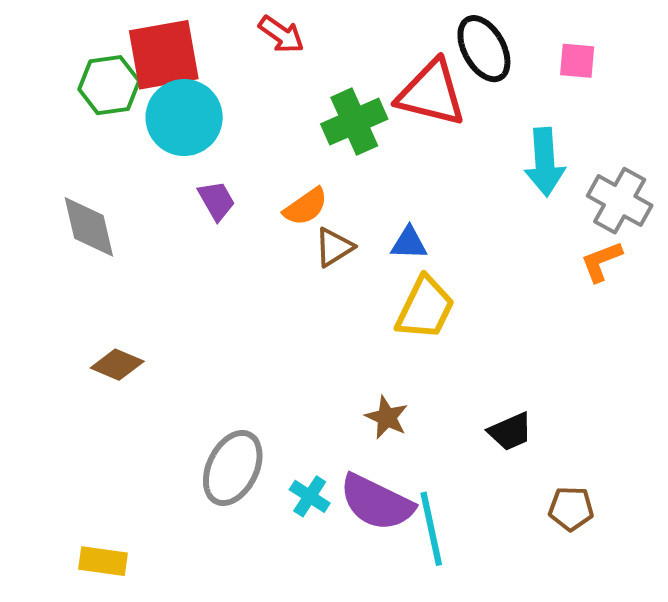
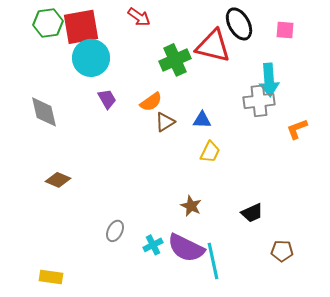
green hexagon: (109, 85) -> (48, 23), moved
gray cross: (620, 201) -> (259, 101), moved, turned -36
yellow trapezoid: (425, 308) -> (210, 152), size x0.7
gray ellipse: (233, 468) -> (115, 231), size x0.6
cyan cross: (310, 496) -> (153, 245), turned 30

